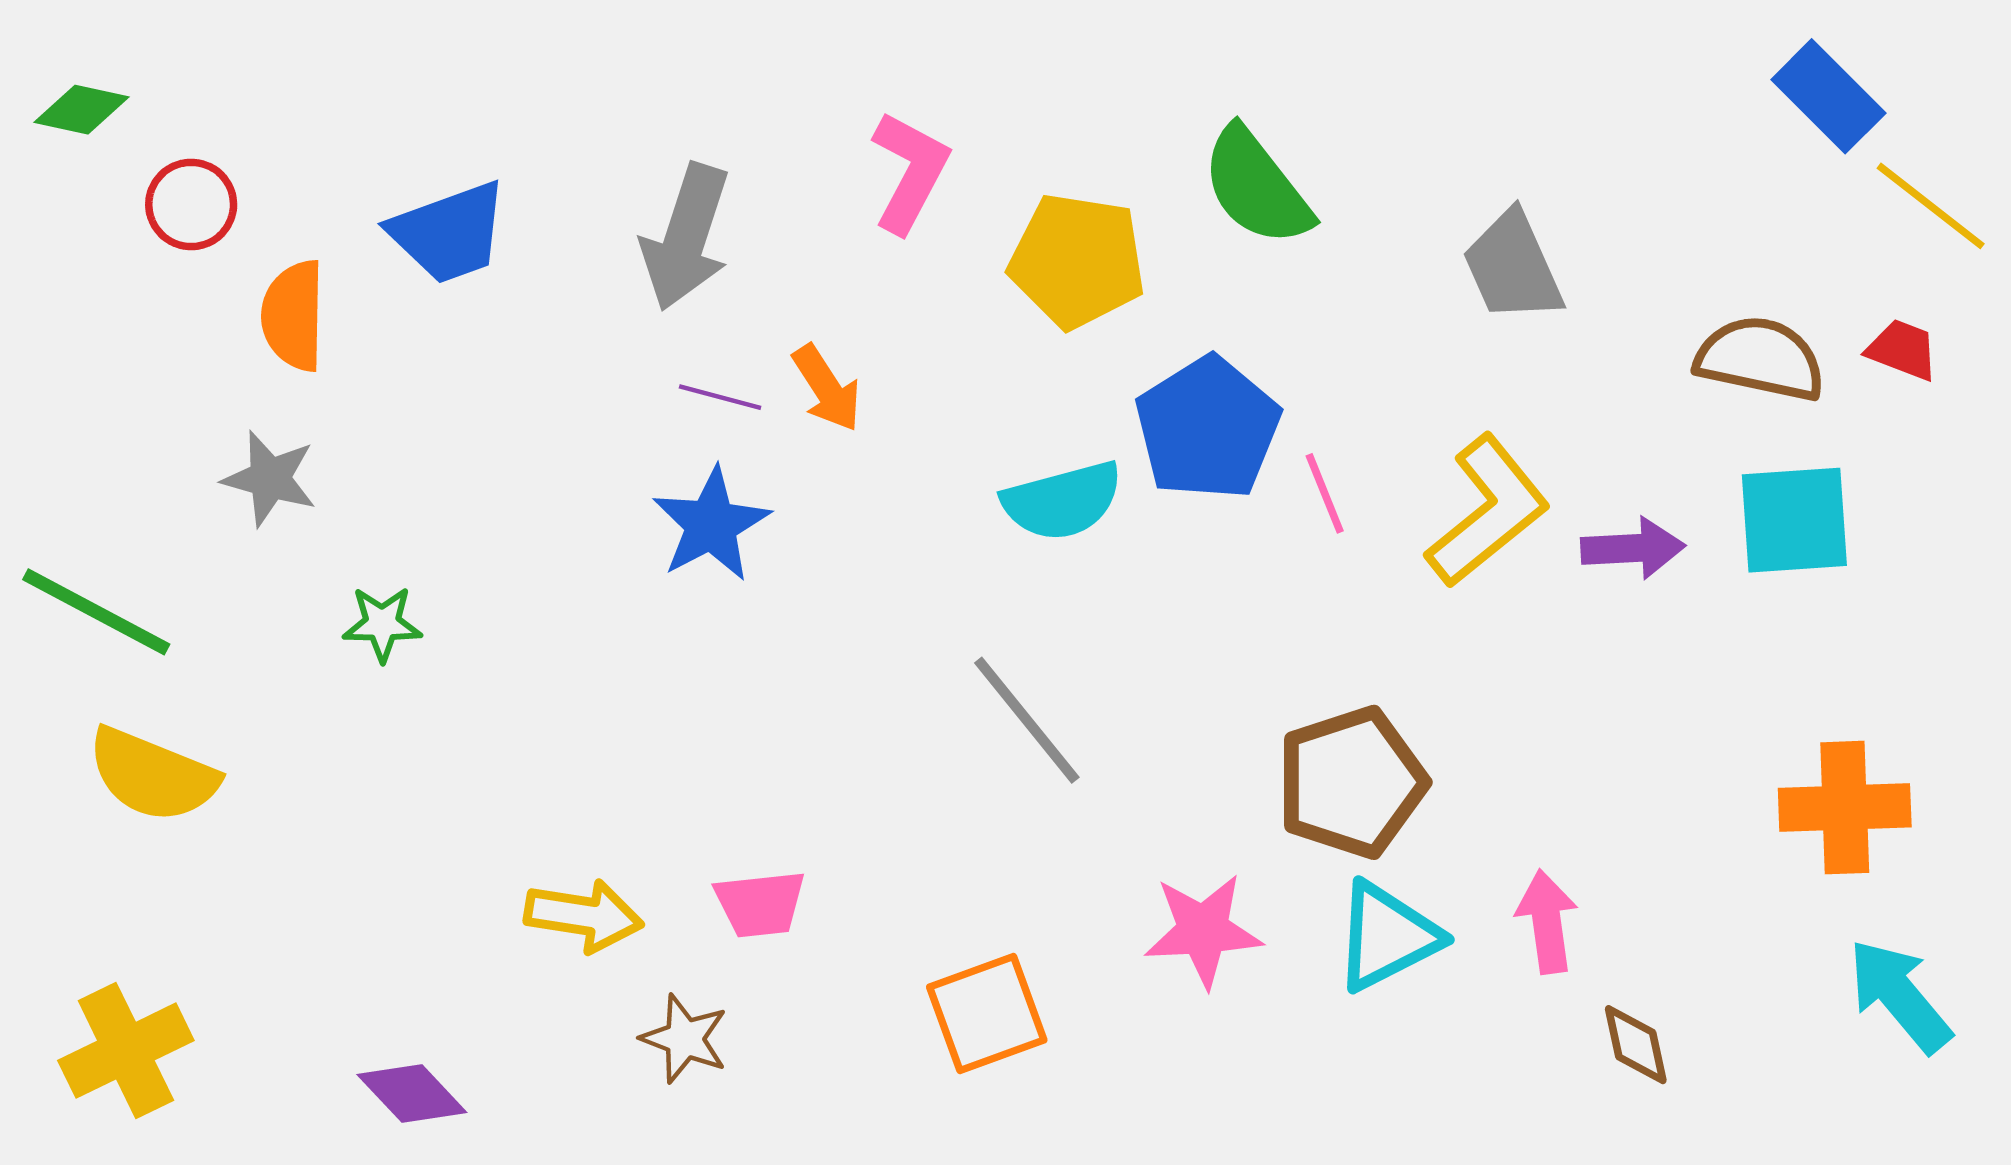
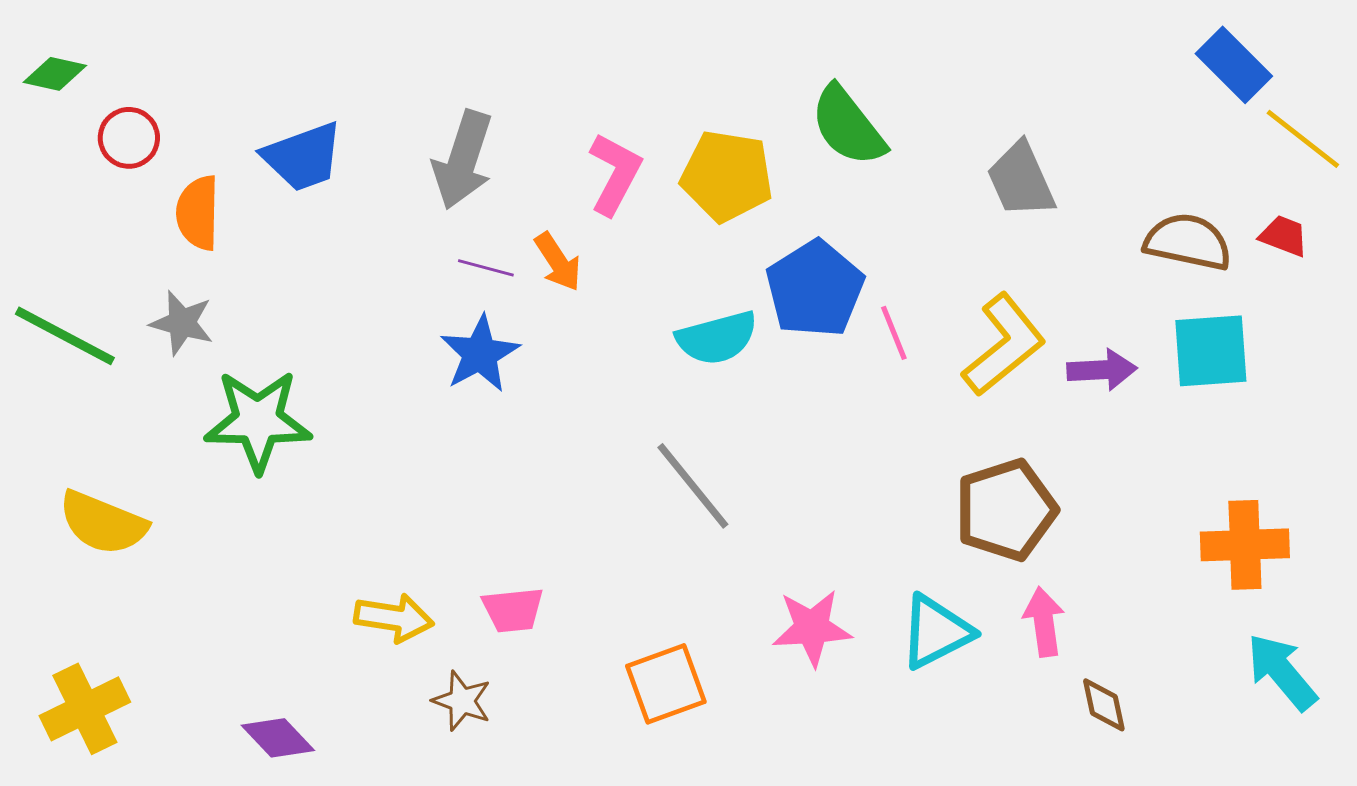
pink L-shape: (910, 172) -> (615, 174), moved
green line: (96, 612) -> (65, 336), moved
green star: (382, 624) -> (258, 421), size x2.0
brown pentagon: (1351, 782) -> (1006, 510), moved

